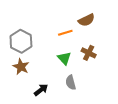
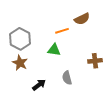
brown cross: (89, 53) -> (95, 61), moved, turned -32
green triangle: (64, 58) -> (54, 50), moved, turned -40

